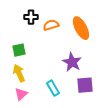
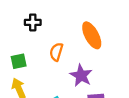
orange semicircle: (51, 25) -> (56, 52), moved, turned -56

